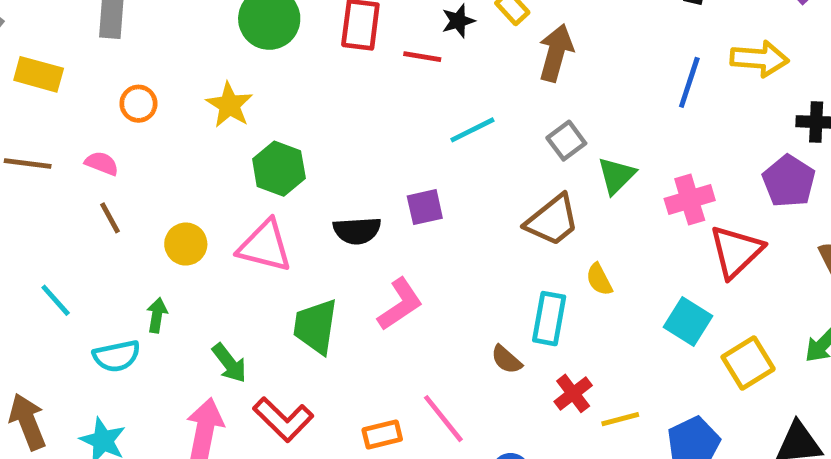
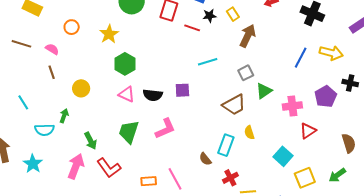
purple pentagon: (789, 181) -> (326, 96), moved
pink triangle: (265, 246) -> (127, 94), moved, size x0.7
red triangle: (736, 251) -> (308, 131), size x0.7

